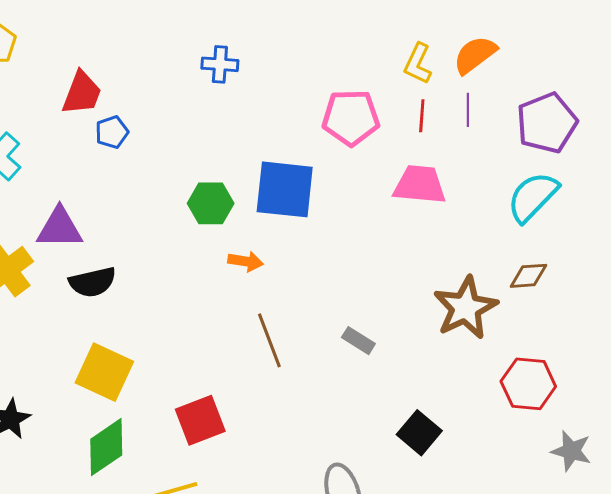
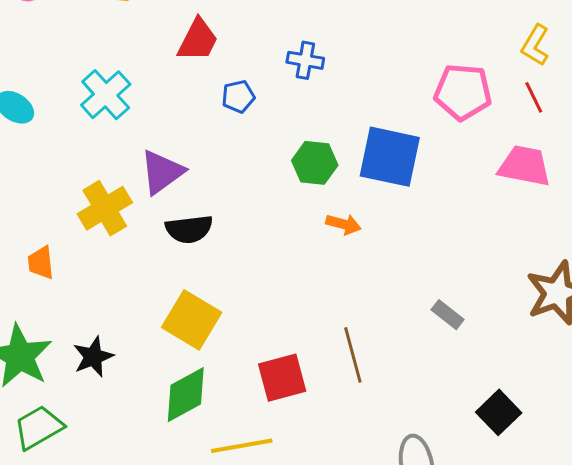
blue cross: (220, 64) -> (305, 60), moved
red line: (422, 116) -> (534, 97), turned -36
blue pentagon: (112, 132) -> (238, 97), moved
purple triangle: (60, 228) -> (162, 172), turned -42
brown line: (269, 340) -> (353, 355), moved

